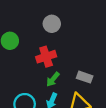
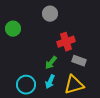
red cross: (46, 57) -> (66, 42), moved

